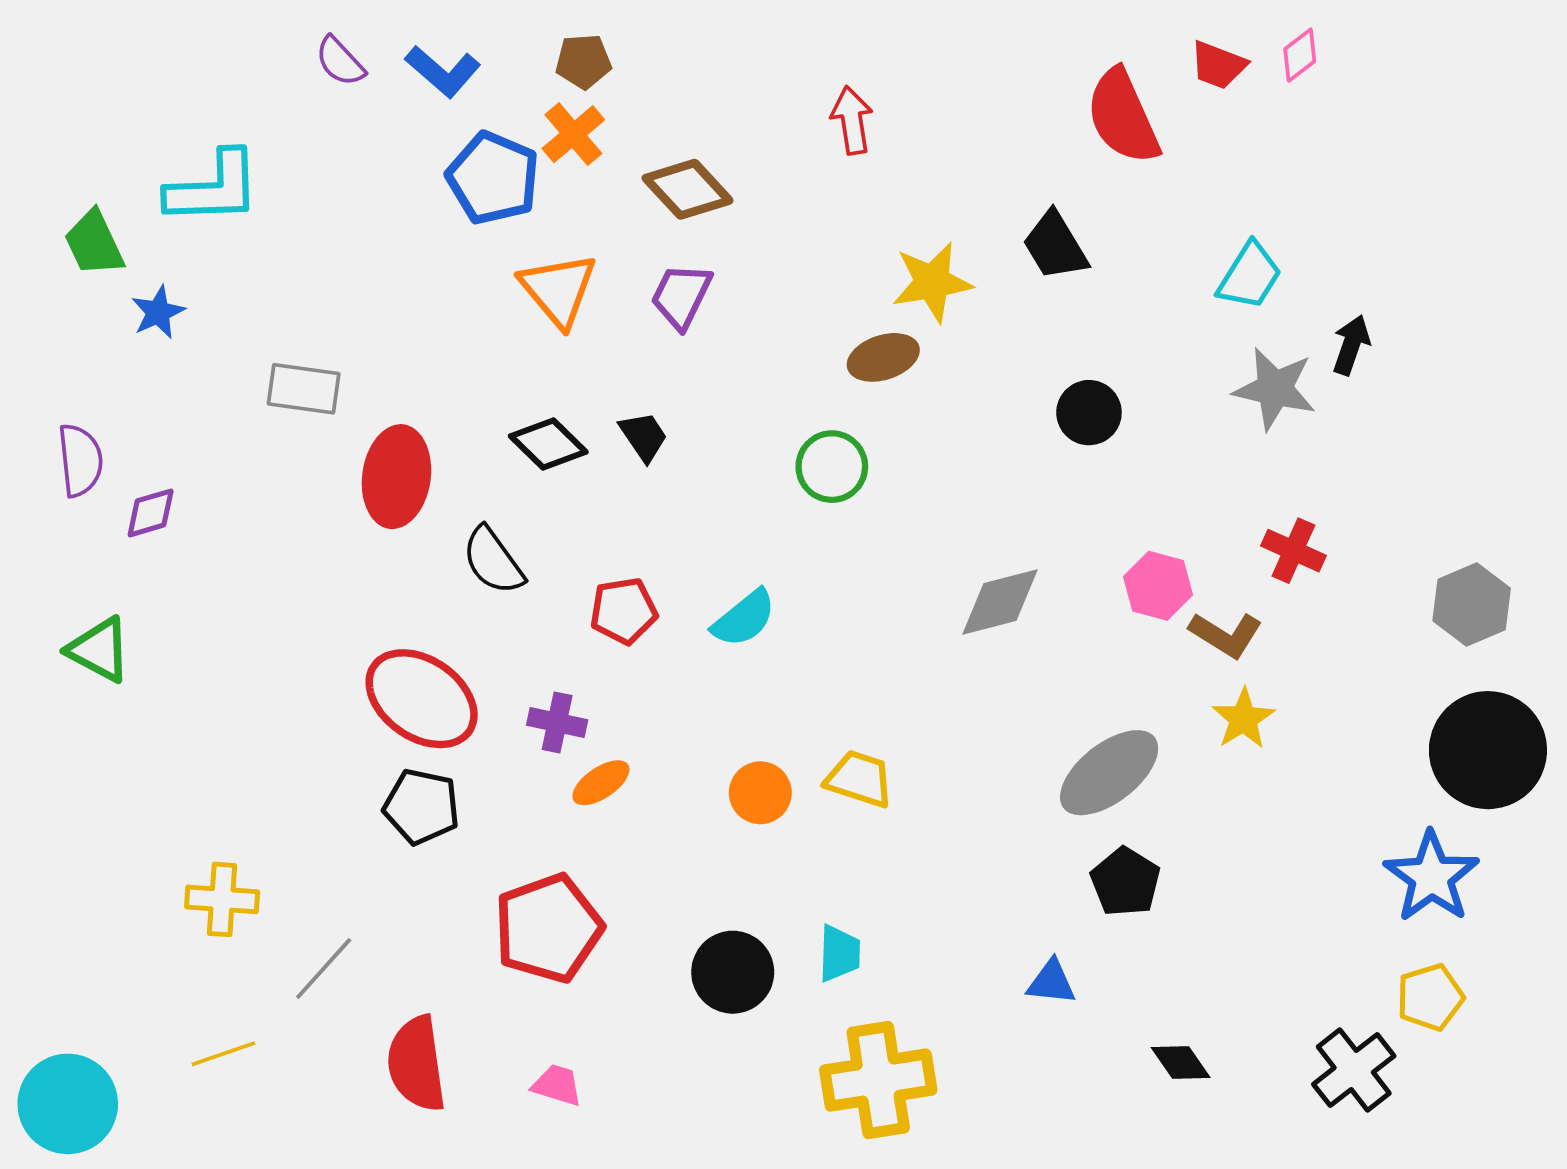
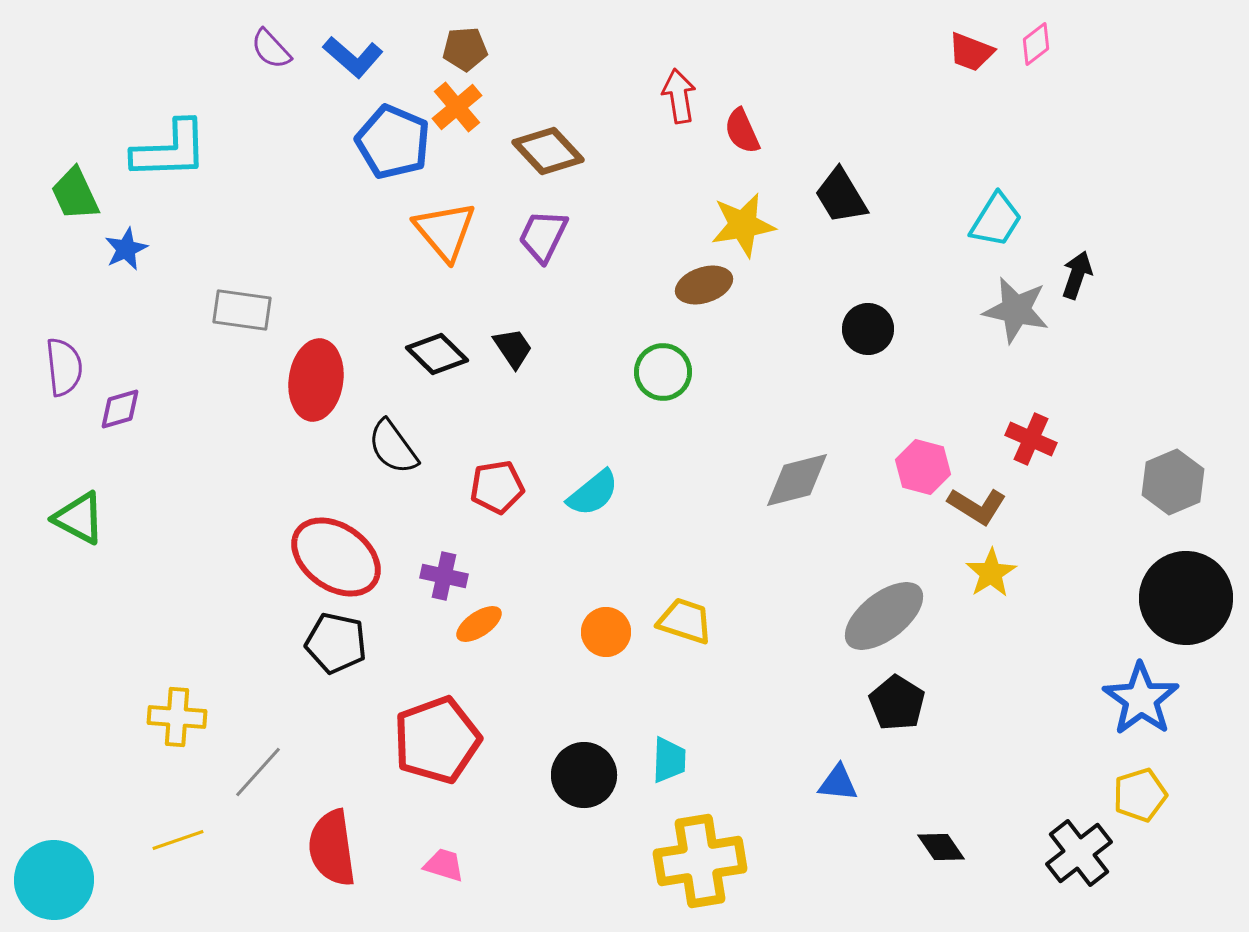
red semicircle: (1123, 117) -> (742, 131), moved, size x0.6

